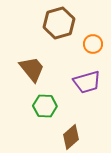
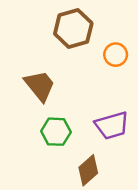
purple trapezoid: (87, 82) -> (112, 125), moved

